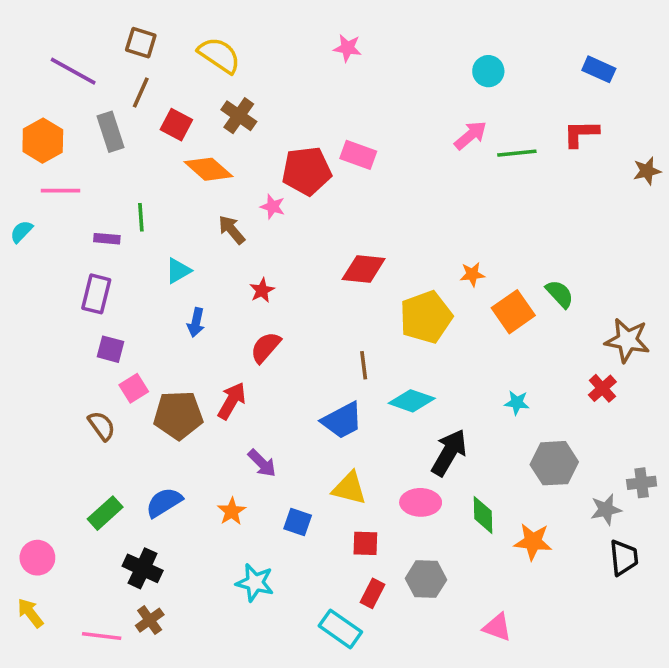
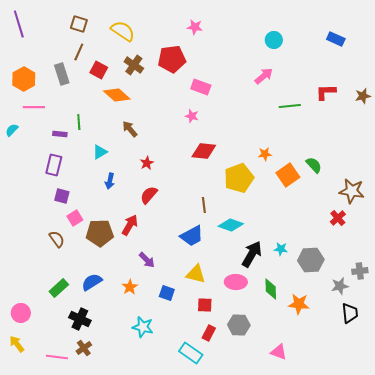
purple line: (73, 71) -> (19, 24), moved, turned 44
red L-shape: (581, 134) -> (326, 92), moved
green line: (517, 153) -> (290, 106), moved
red pentagon: (307, 171) -> (172, 59), moved
pink star: (273, 207) -> (192, 116), moved
cyan star: (517, 403) -> (281, 249), moved

